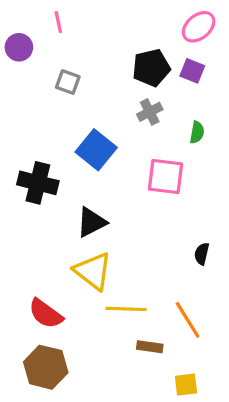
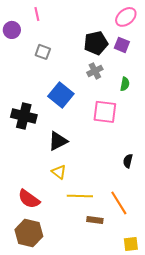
yellow triangle: (93, 271) -> (59, 172), size x0.6
yellow square: (186, 385) -> (131, 244), moved

